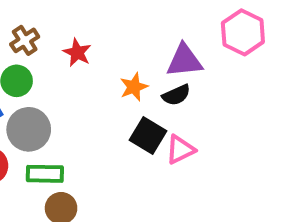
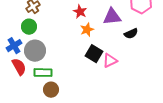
red star: (77, 53) -> (80, 12), moved
black semicircle: (176, 95) -> (131, 34), moved

